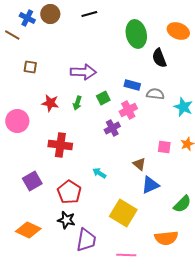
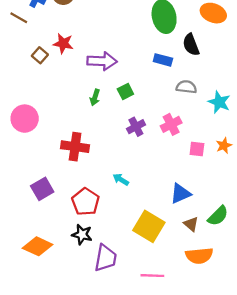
brown square: (30, 67) -> (40, 55), turned 32
blue rectangle: (132, 85) -> (163, 60), moved
red star: (50, 103) -> (63, 44), moved
pink cross: (128, 110) -> (171, 124), moved
brown triangle: (139, 164) -> (191, 224), moved

